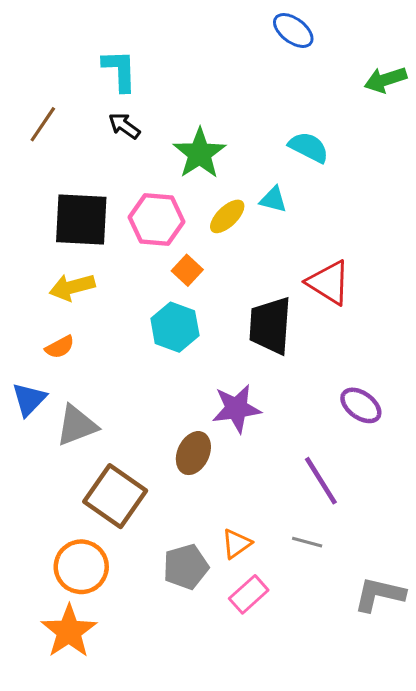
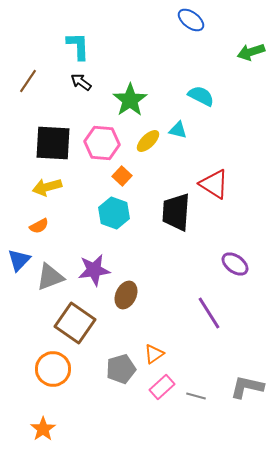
purple star: (236, 409) -> (94, 270), moved
gray line: (307, 542) -> (196, 396), moved
orange star: (69, 631) -> (43, 429), moved, size x0.7

